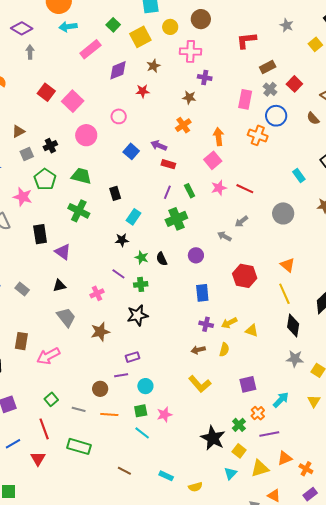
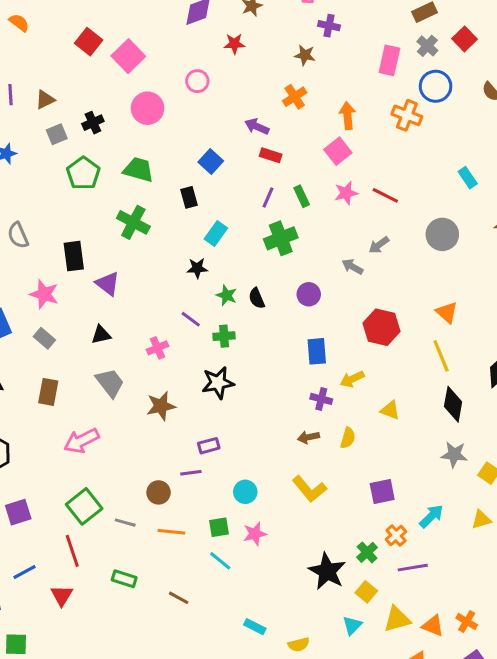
blue square: (131, 151) -> (211, 162), moved
pink star: (23, 197) -> (44, 294), moved
yellow arrow: (229, 323) -> (352, 379), moved
brown rectangle: (21, 341) -> (48, 392), moved
cyan circle: (145, 386) -> (245, 492), moved
green square: (51, 399) -> (84, 506), size x1.6
yellow triangle: (314, 401) -> (481, 520), turned 40
green rectangle: (79, 446) -> (124, 579), size x0.7
orange triangle: (285, 458) -> (433, 626), moved, turned 42
brown line: (124, 471) -> (179, 598), moved

